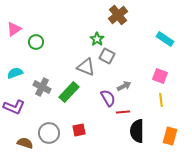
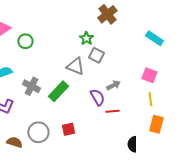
black semicircle: (137, 131) -> (132, 144), moved, size x0.7
orange rectangle: (170, 136) -> (156, 124), moved

